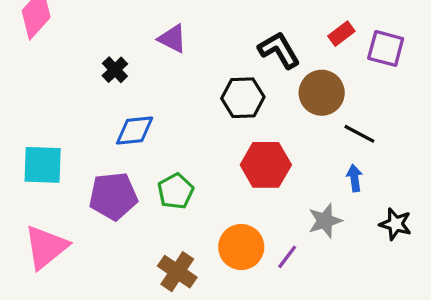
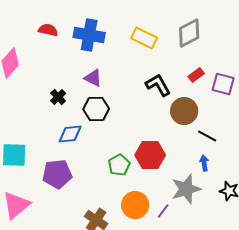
black hexagon: (243, 98) -> (96, 109), moved
green pentagon: (176, 191) -> (119, 165), moved
gray star: (325, 221) -> (186, 189), size x1.4

